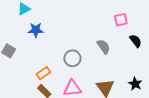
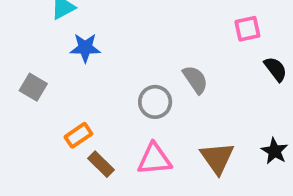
gray semicircle: (104, 47) -> (195, 80), moved
orange rectangle: (43, 73) -> (78, 135), moved

